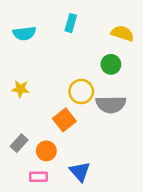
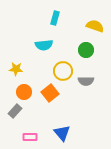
cyan semicircle: (24, 33) -> (44, 45), moved
gray semicircle: (111, 104) -> (86, 81), size x0.7
orange circle: (46, 151) -> (24, 92), moved

